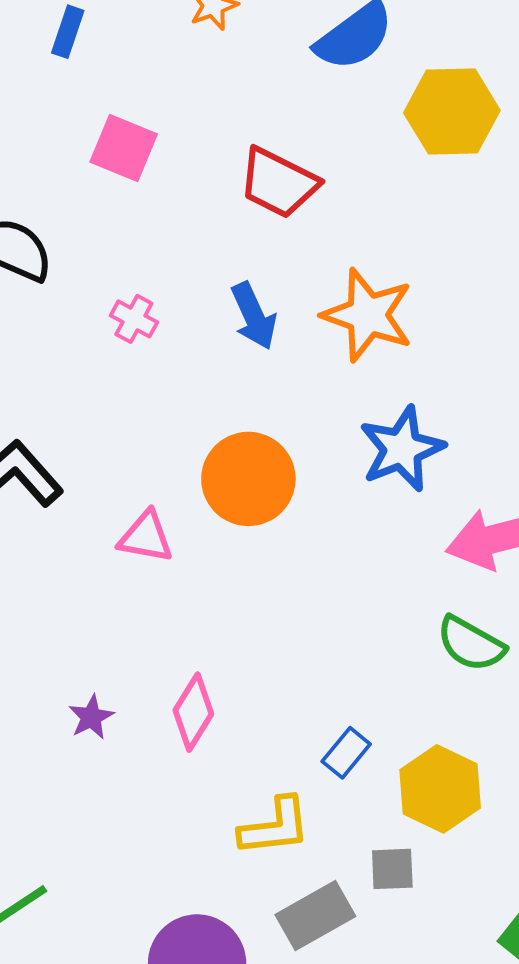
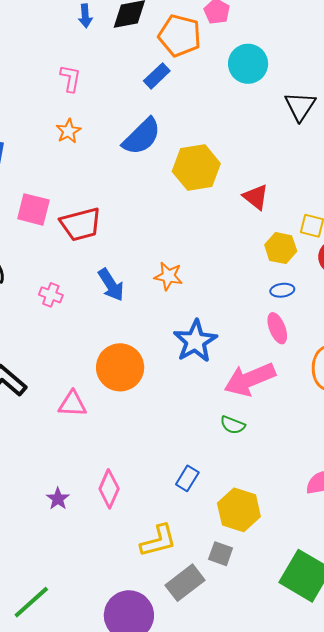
red trapezoid: (278, 183) -> (81, 224), moved, turned -33
orange star: (368, 315) -> (168, 276), size x0.6
green semicircle: (471, 644) -> (233, 425), moved, size x0.7
blue rectangle: (346, 753) -> (187, 478), moved
gray square: (392, 869) -> (221, 554), turned 30

